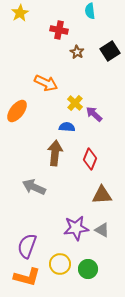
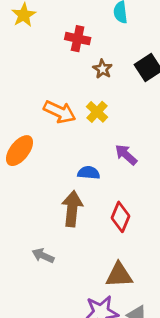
yellow cross: (75, 103) -> (97, 112), moved
gray arrow: (34, 187) -> (43, 256), size x0.7
brown triangle: (102, 195) -> (119, 275), moved

